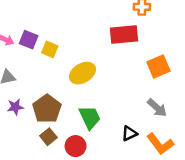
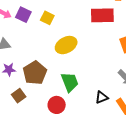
yellow square: (50, 49) -> (47, 18), moved
brown square: (48, 137) -> (19, 96), moved

